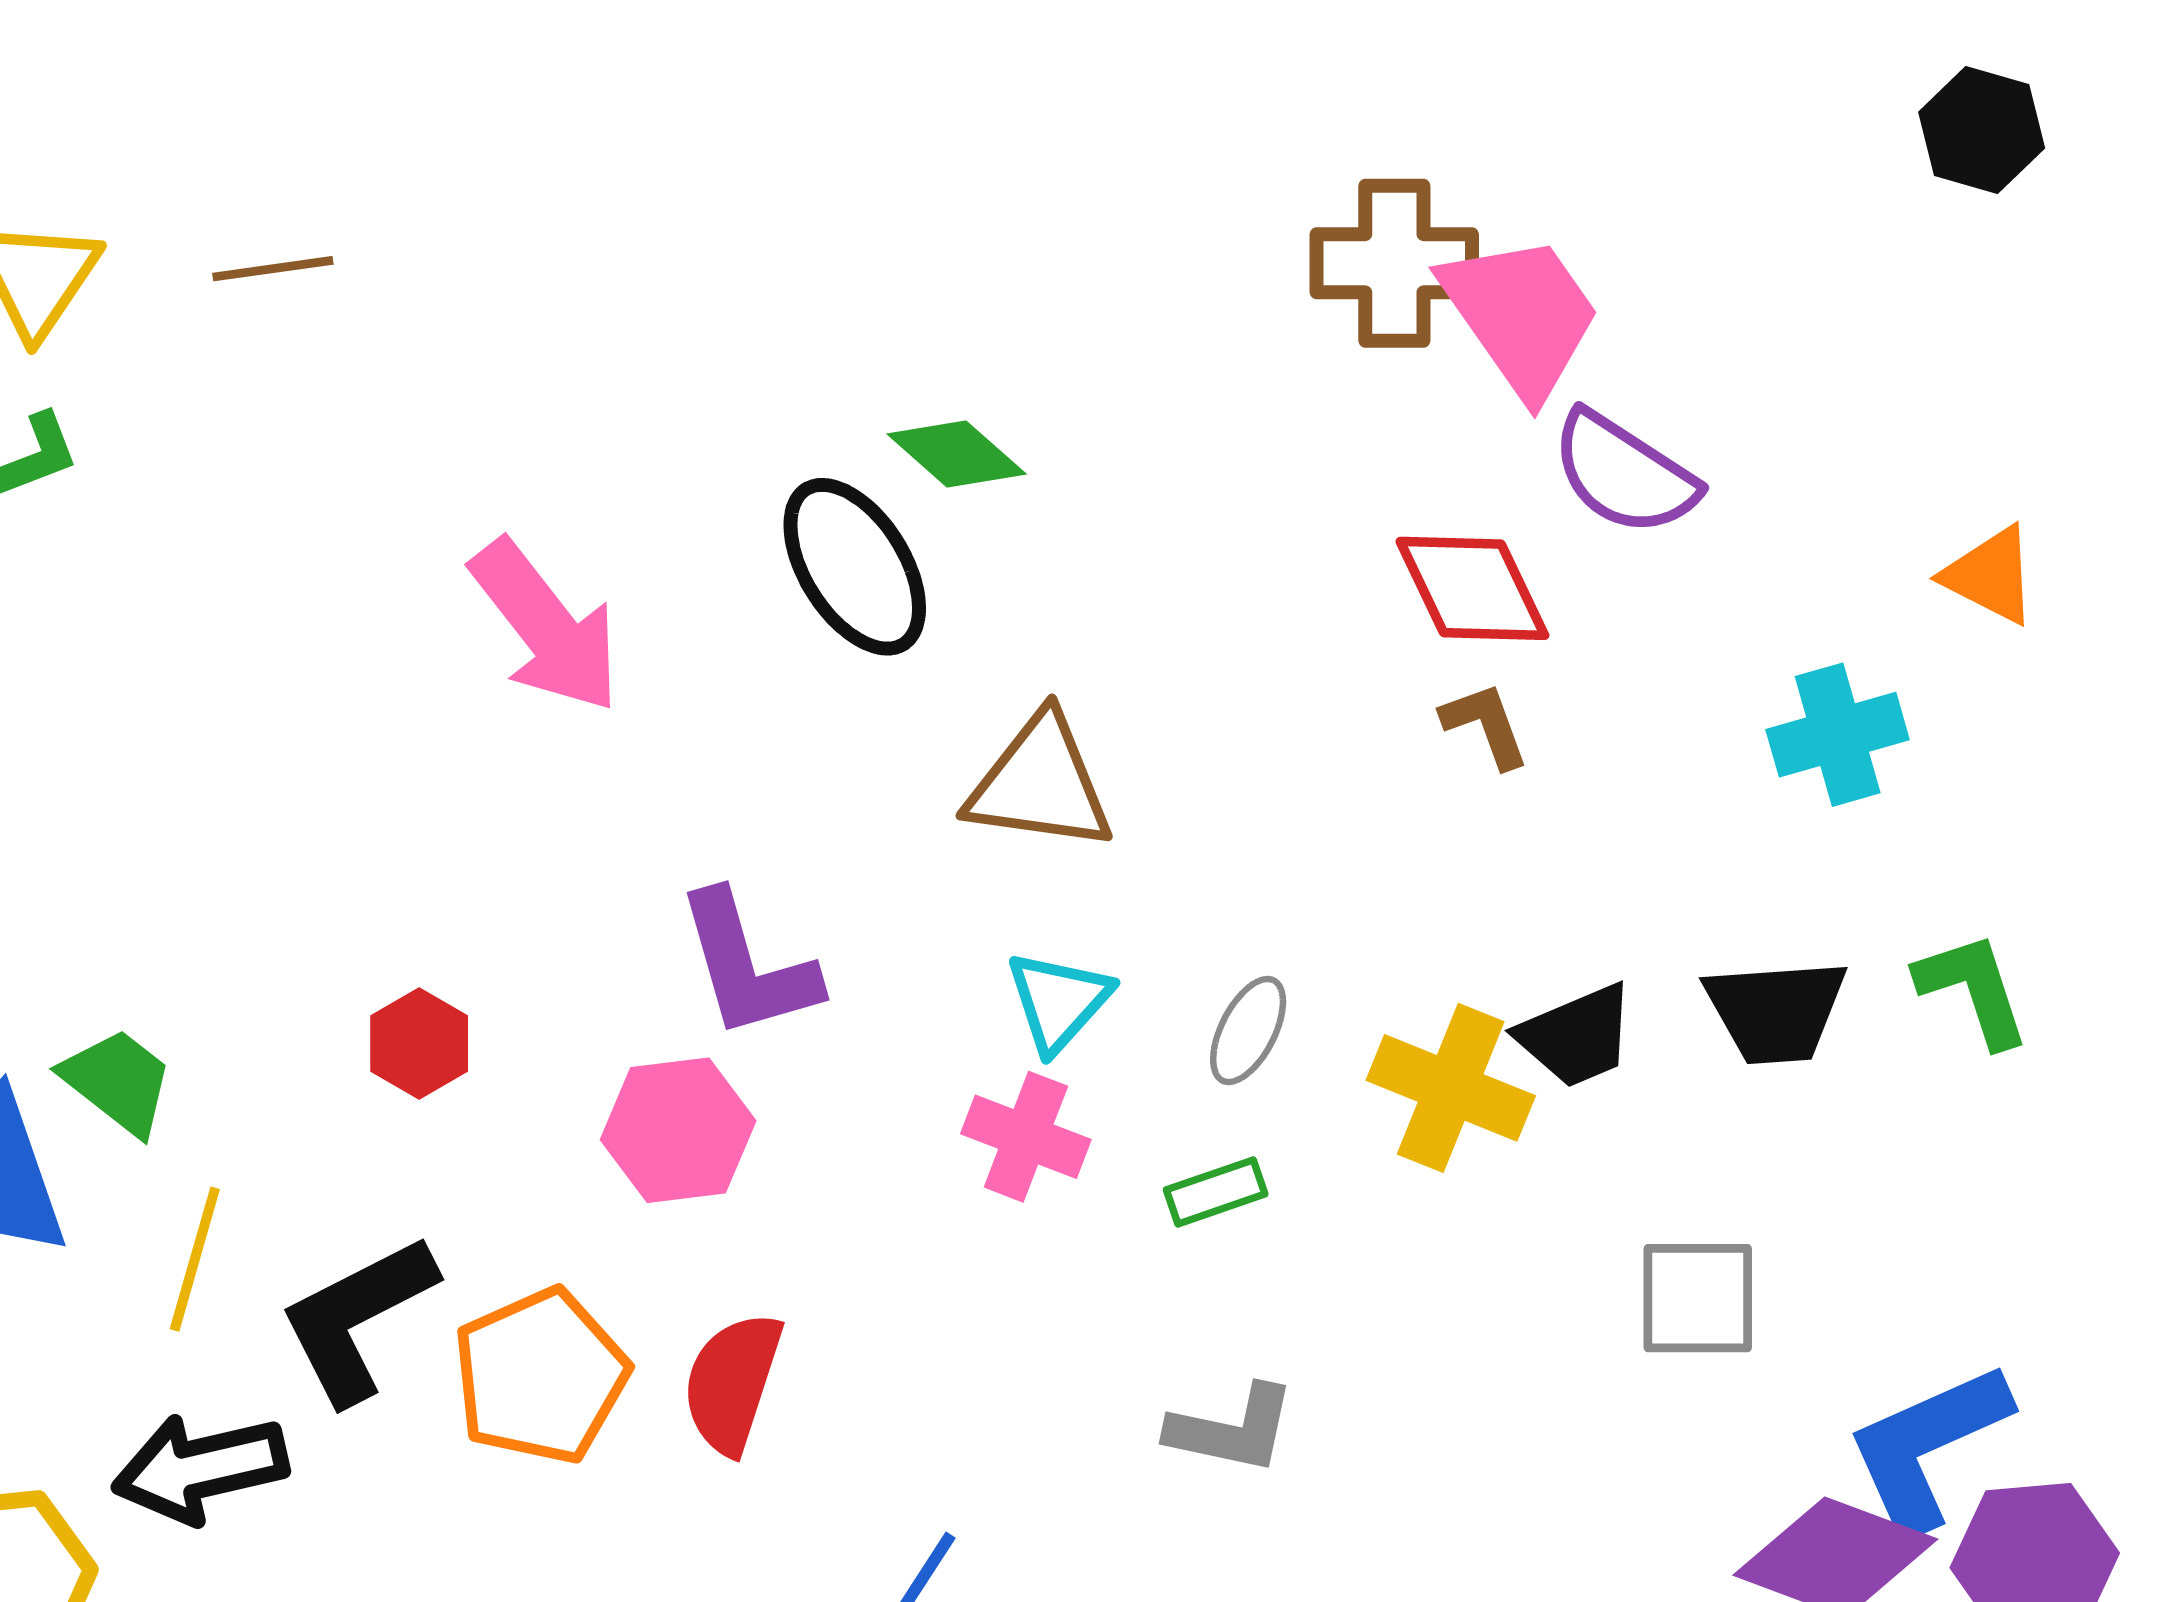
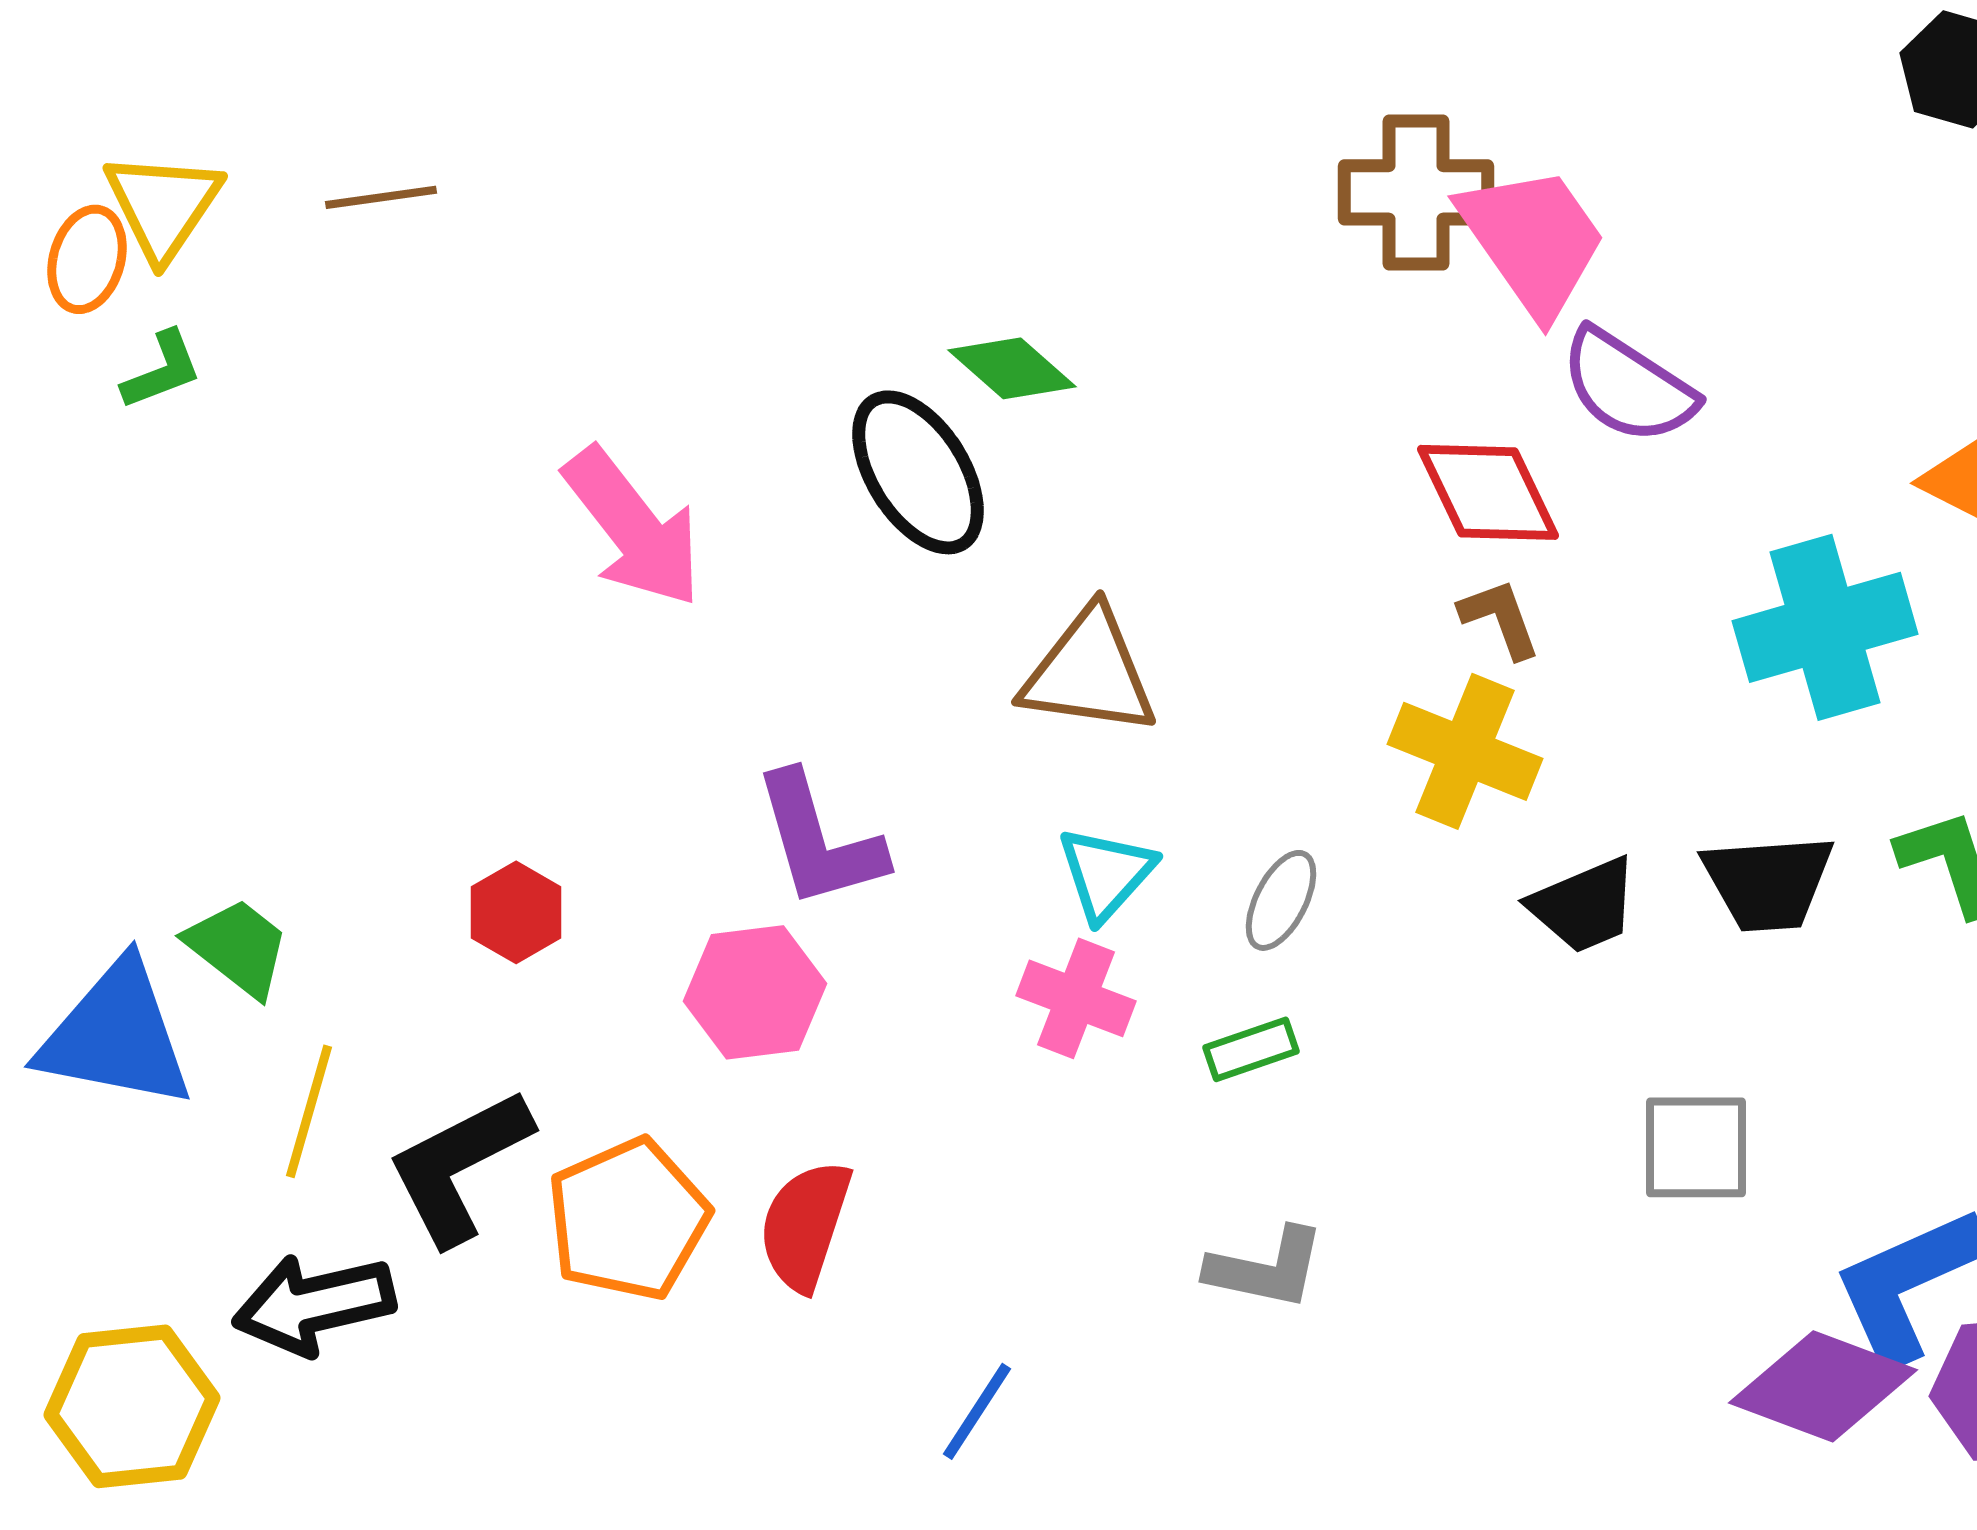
cyan cross: (1838, 735) -> (1825, 627), size x1.4
yellow cross: (1451, 1088) -> (1465, 751), moved

